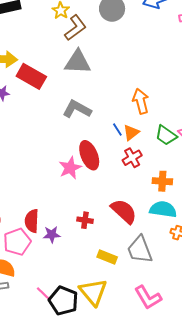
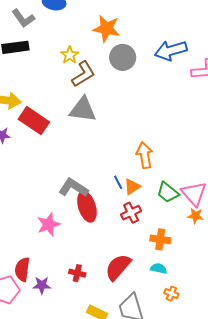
gray L-shape: (77, 109) -> (73, 188), moved
pink star: (70, 168) -> (48, 224), moved
cyan semicircle: (163, 209) -> (159, 268), size x0.6
red semicircle: (124, 211) -> (118, 267), turned -96

